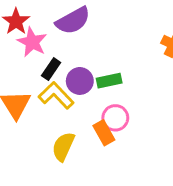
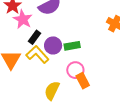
orange rectangle: (104, 133) -> (83, 81), moved
yellow semicircle: (63, 147) -> (52, 91), moved

